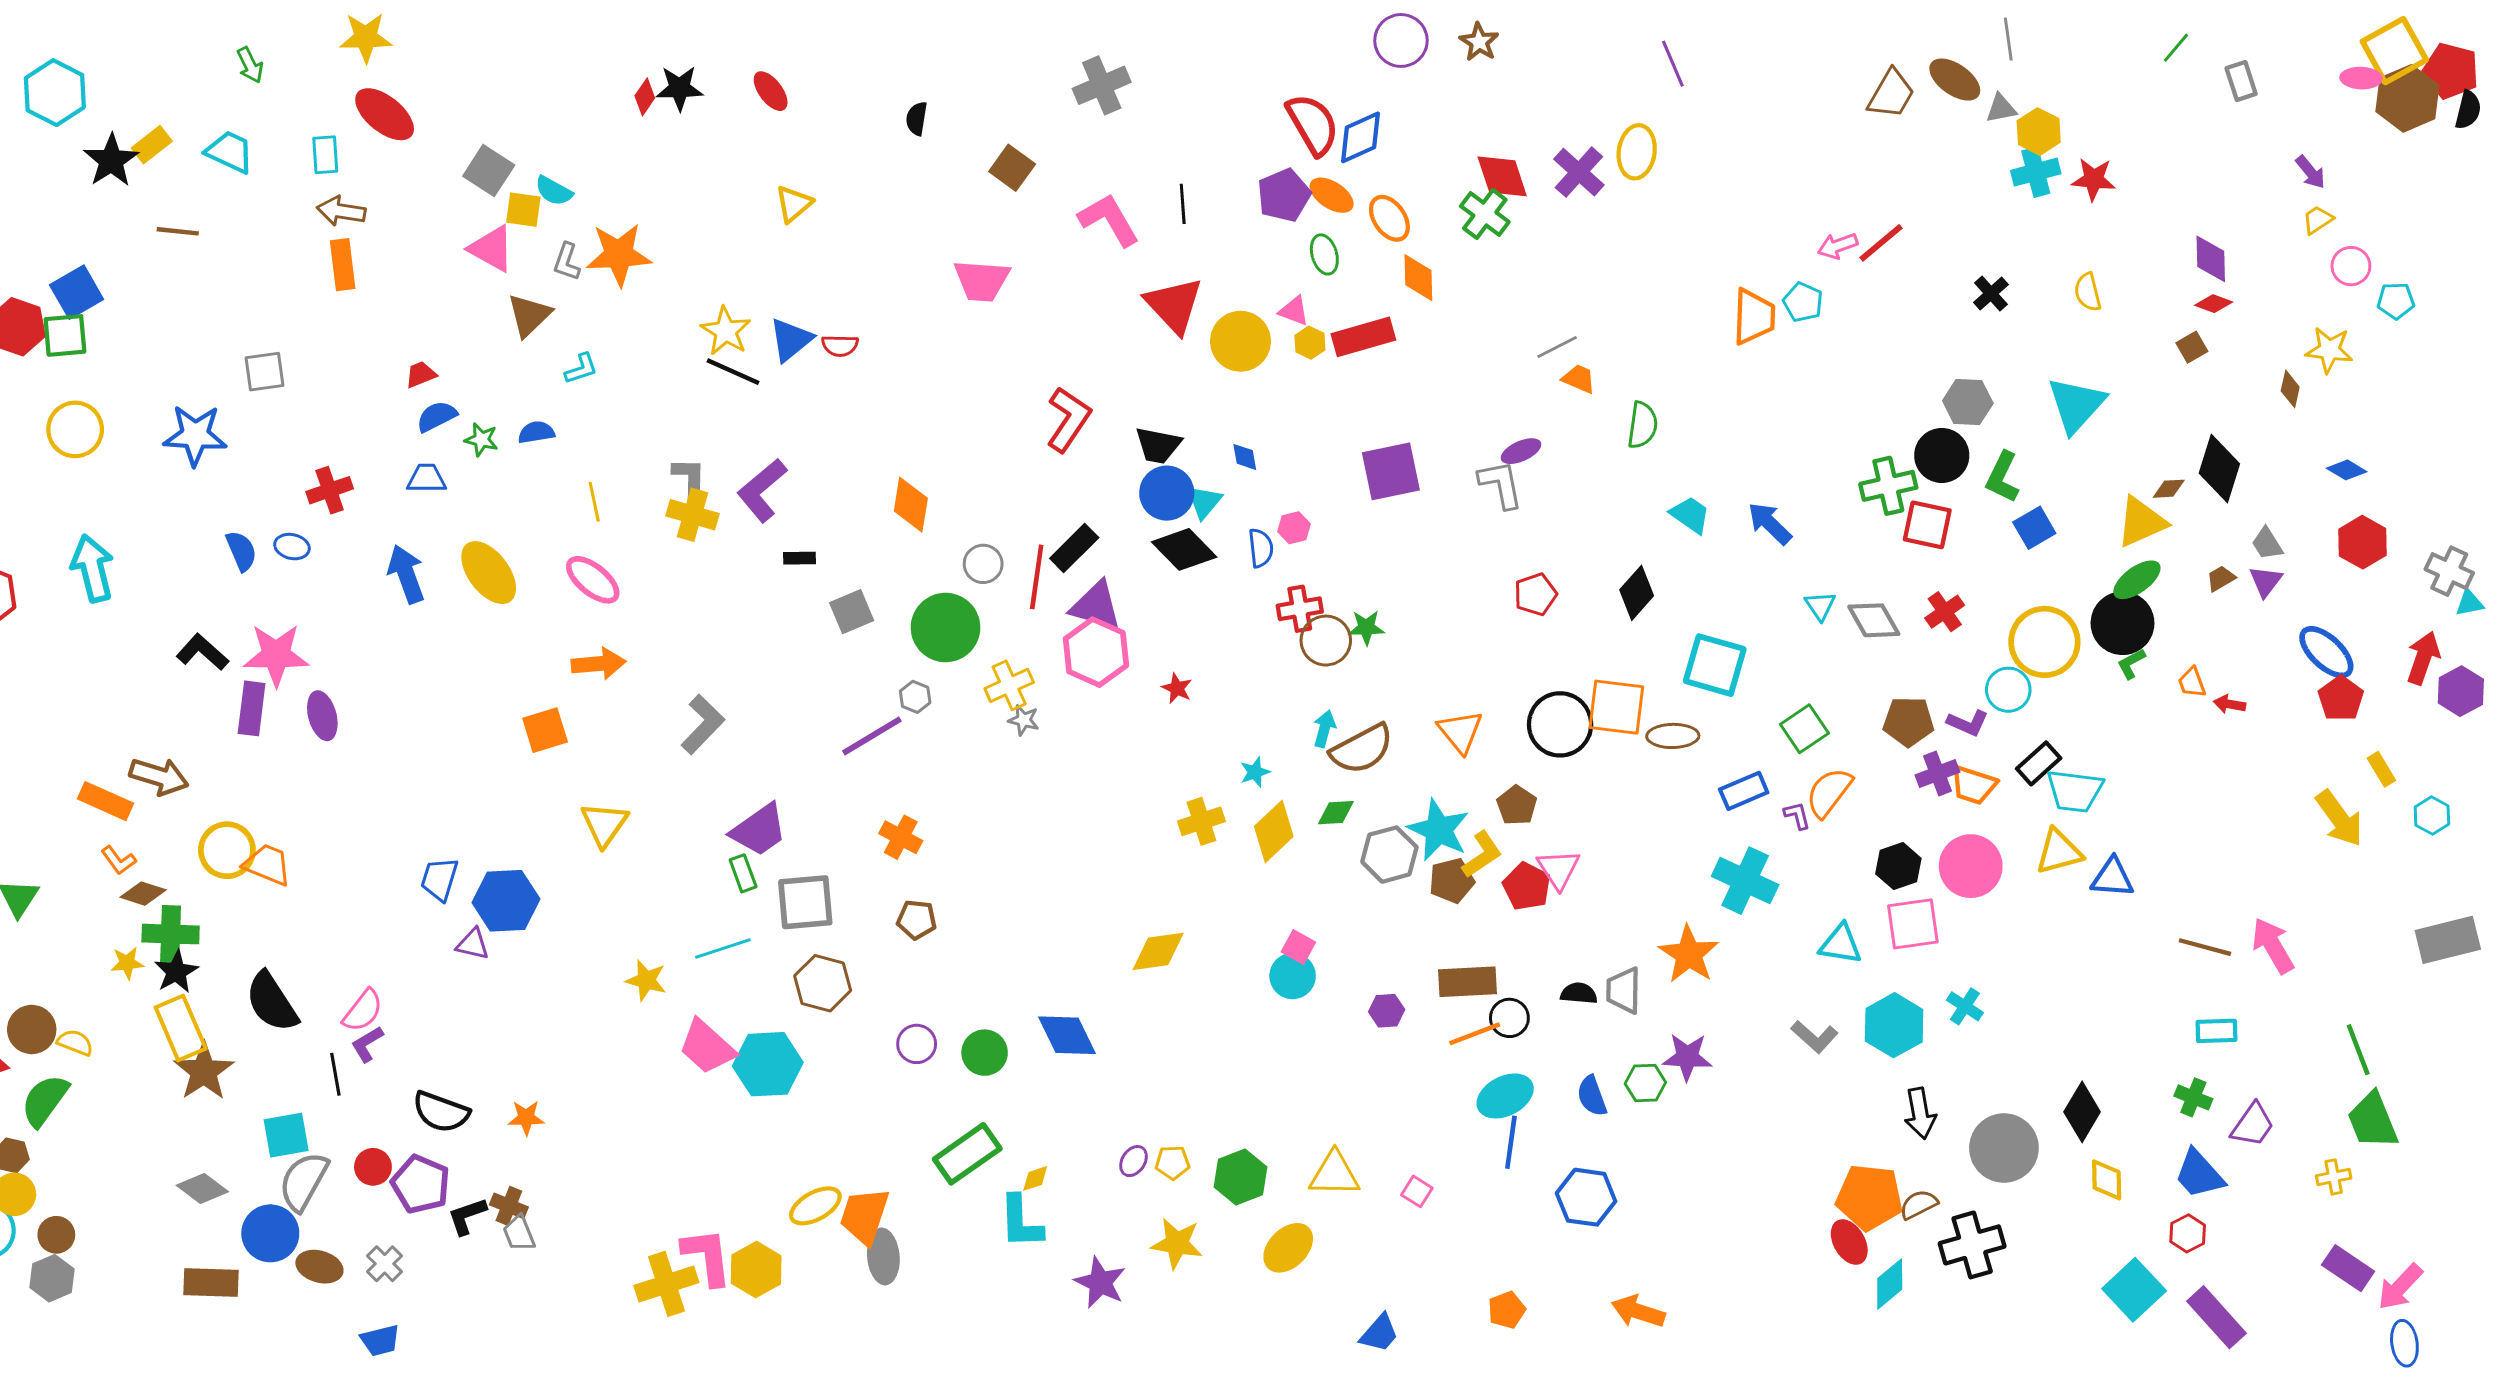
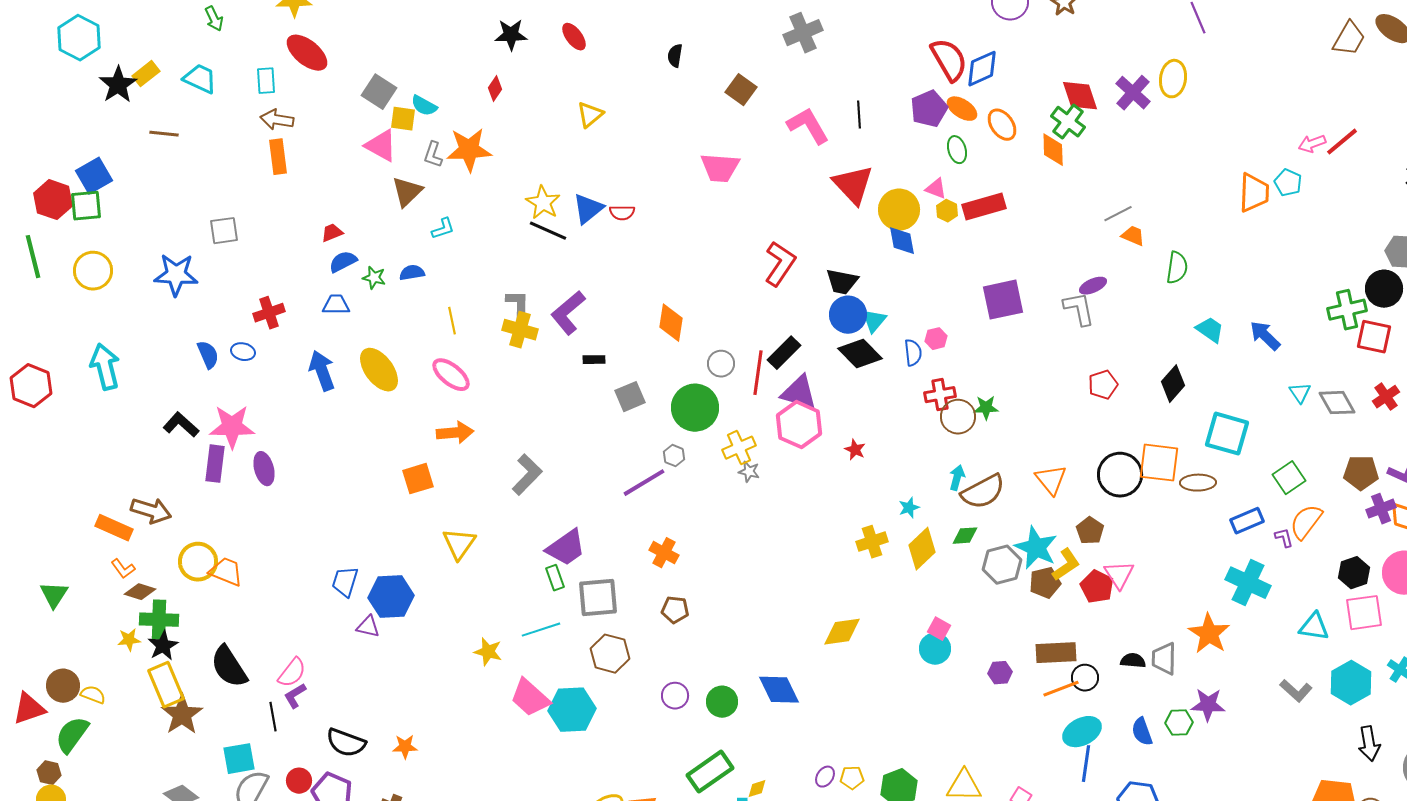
red diamond: (645, 97) -> (495, 89), moved
orange diamond: (1418, 278) -> (1053, 150), moved
blue diamond: (1245, 457) -> (902, 241), moved, size x1.5

